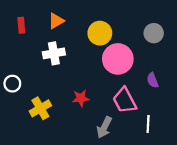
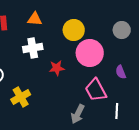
orange triangle: (56, 21) -> (35, 19), turned 35
red star: (81, 98) -> (57, 68), moved

